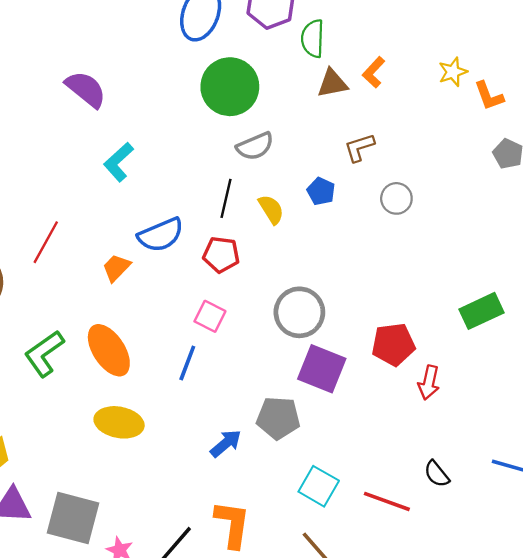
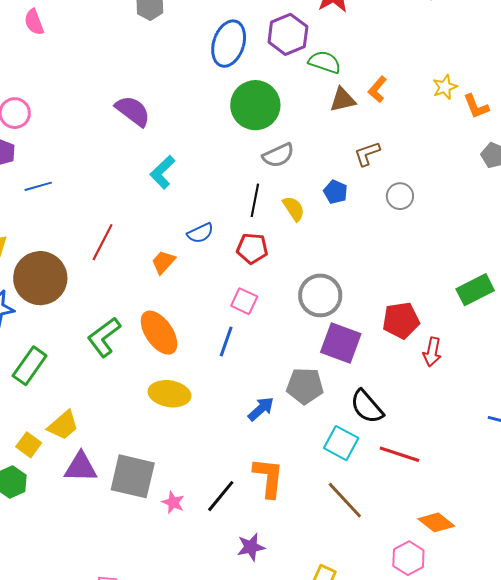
green semicircle: (313, 38) -> (325, 62), turned 108
blue semicircle: (161, 235) -> (200, 233), size x0.7
black semicircle: (437, 474) -> (367, 407), moved, size x1.5

